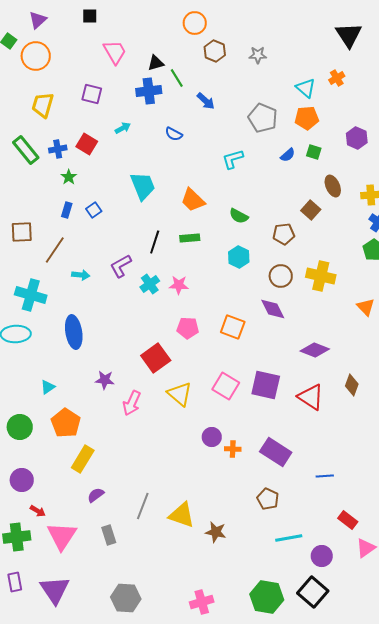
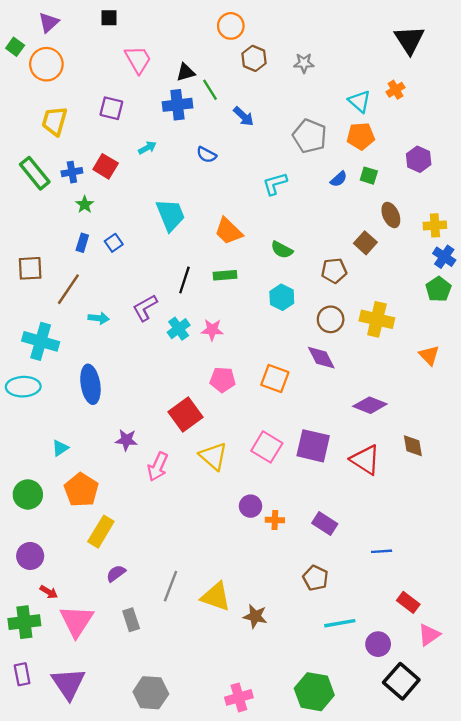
brown diamond: (352, 385) -> (413, 446), turned -30
purple rectangle: (276, 452) -> (325, 523), size x0.7
black square: (313, 592) -> (401, 681), moved

